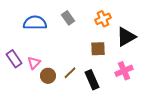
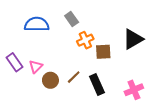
orange cross: (103, 19) -> (85, 40), moved
pink cross: (124, 71) -> (134, 90), moved

